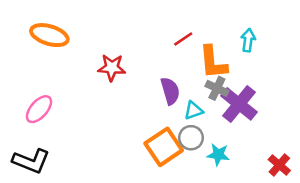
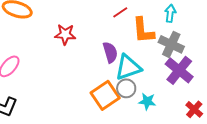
gray cross: (217, 88) -> (171, 44), moved, size x1.4
purple cross: (239, 104) -> (179, 70), moved
cyan triangle: (194, 110) -> (128, 67), size x1.8

